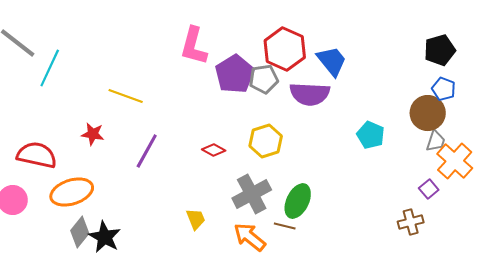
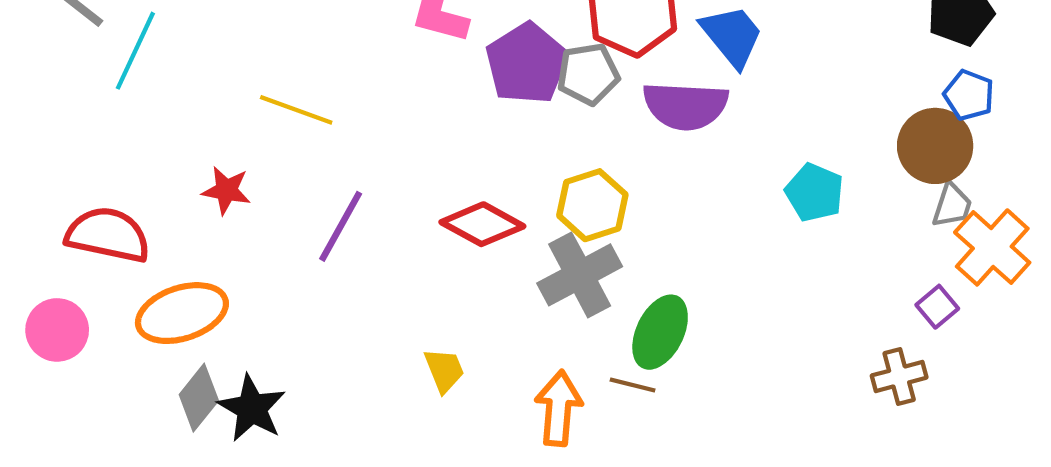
red diamond: (214, 150) -> (482, 224), size x1.6
gray cross: (252, 194) -> (580, 275), moved
orange arrow: (250, 237) -> (559, 408), turned 56

